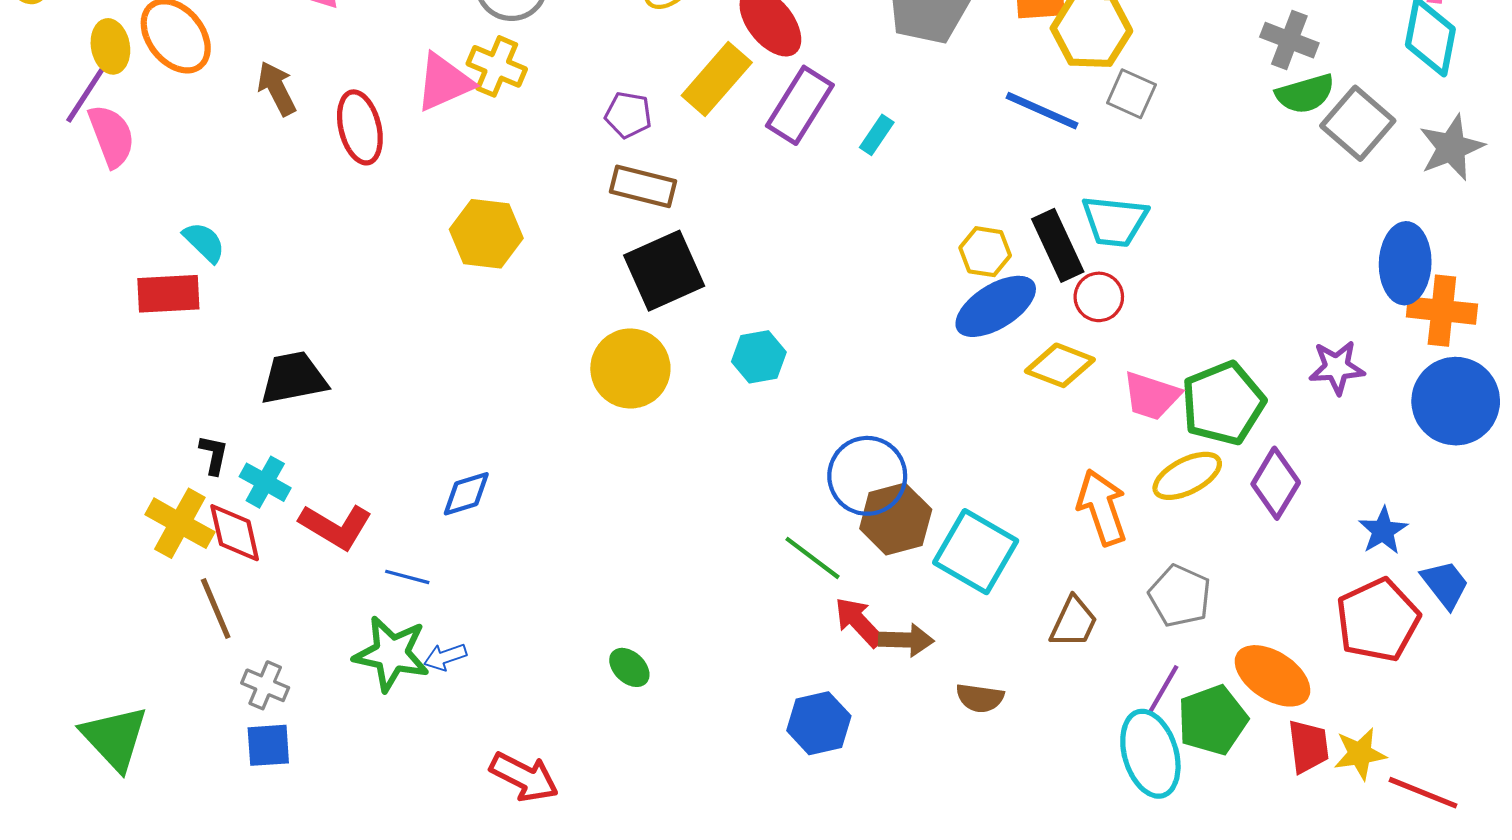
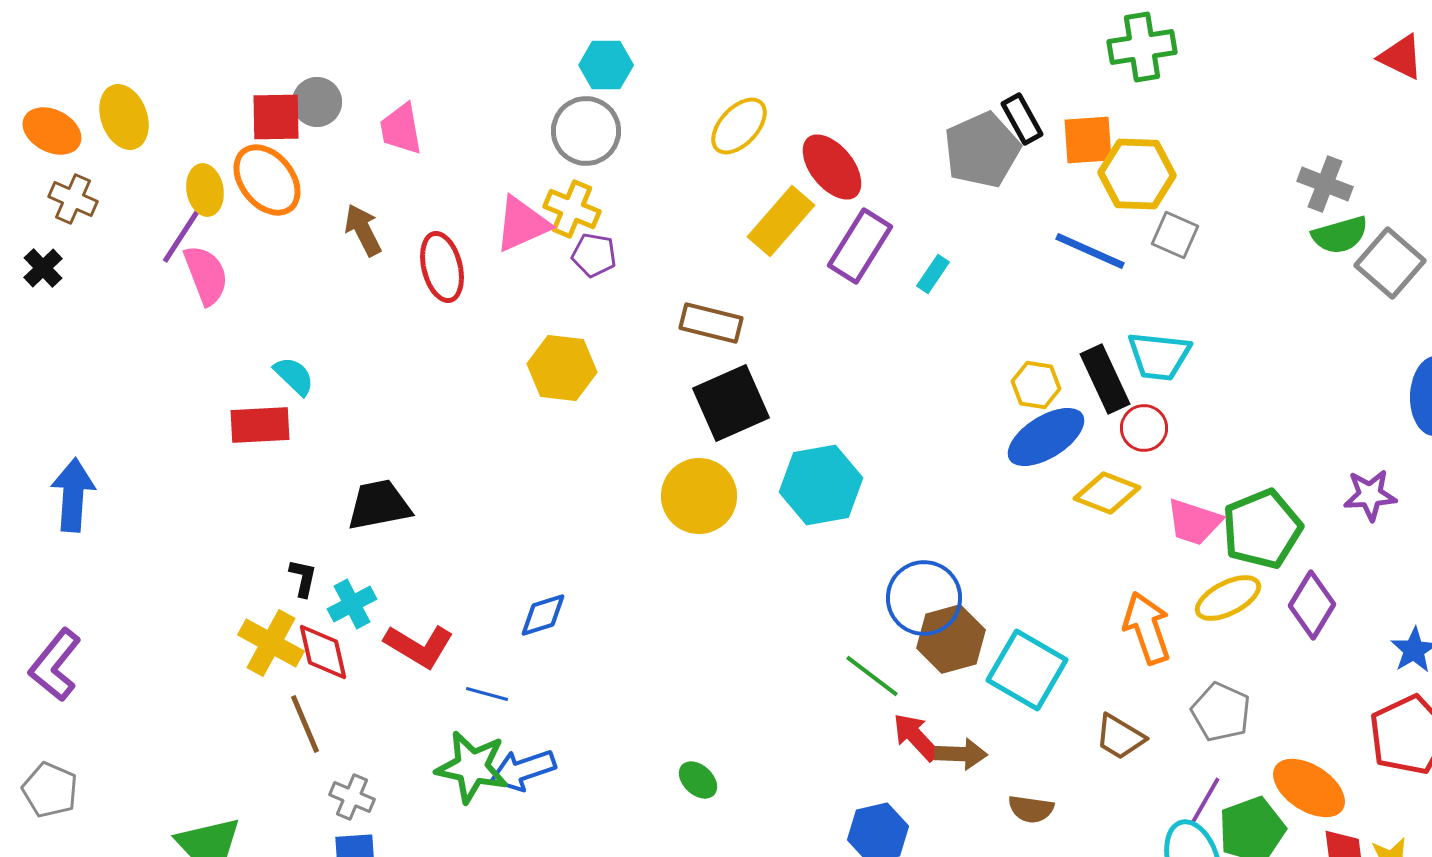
purple pentagon: (628, 115) -> (594, 255), moved
cyan hexagon: (759, 357) -> (821, 485), size x1.6
cyan cross: (265, 482) -> (352, 604), turned 33
brown trapezoid: (1074, 622) -> (1120, 737), turned 96
blue arrow: (445, 657) -> (523, 770), size x1.6

